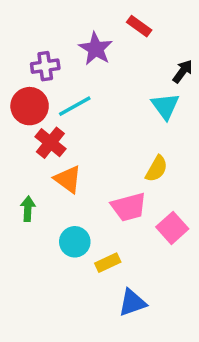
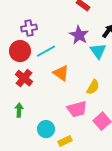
purple star: (96, 49) -> (79, 35), moved
red cross: (50, 143) -> (24, 78), moved
orange triangle: (68, 179) -> (61, 73), moved

